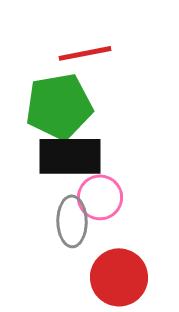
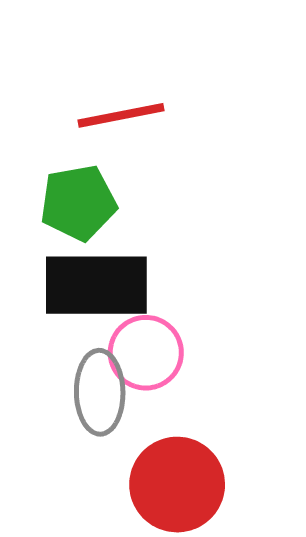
green pentagon: (59, 106) -> (78, 203), size x0.7

